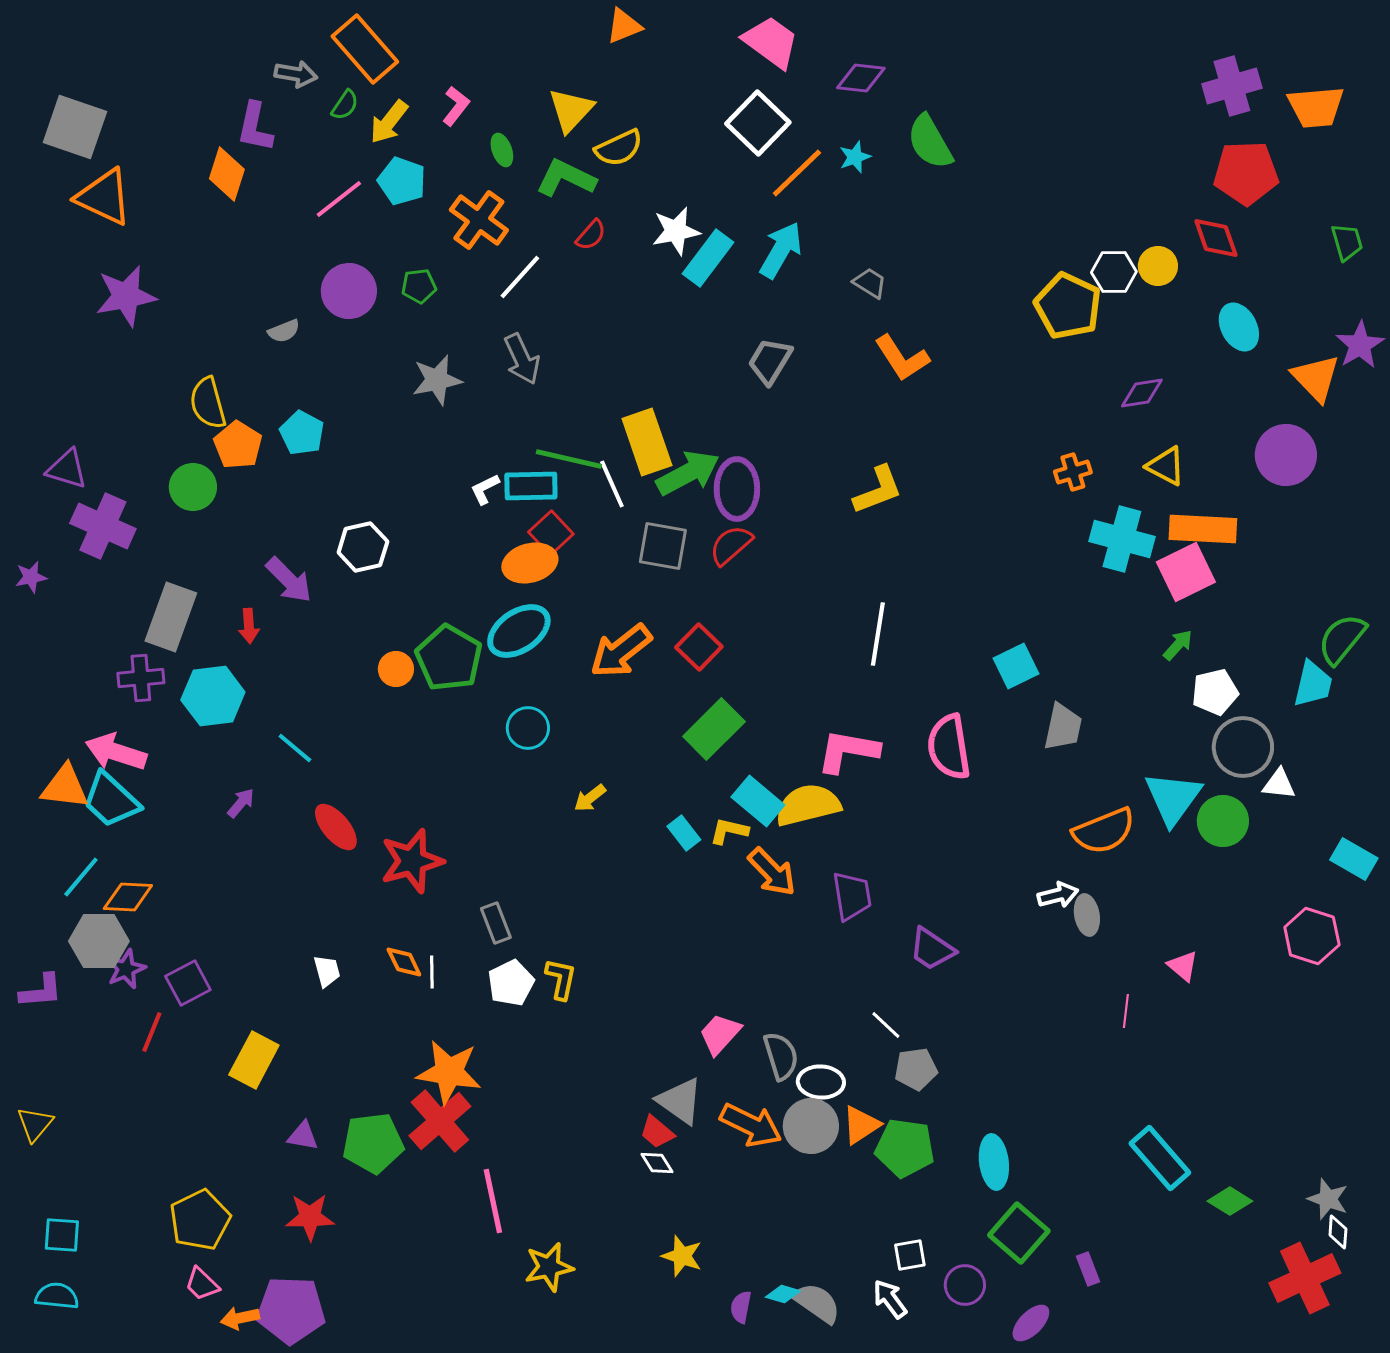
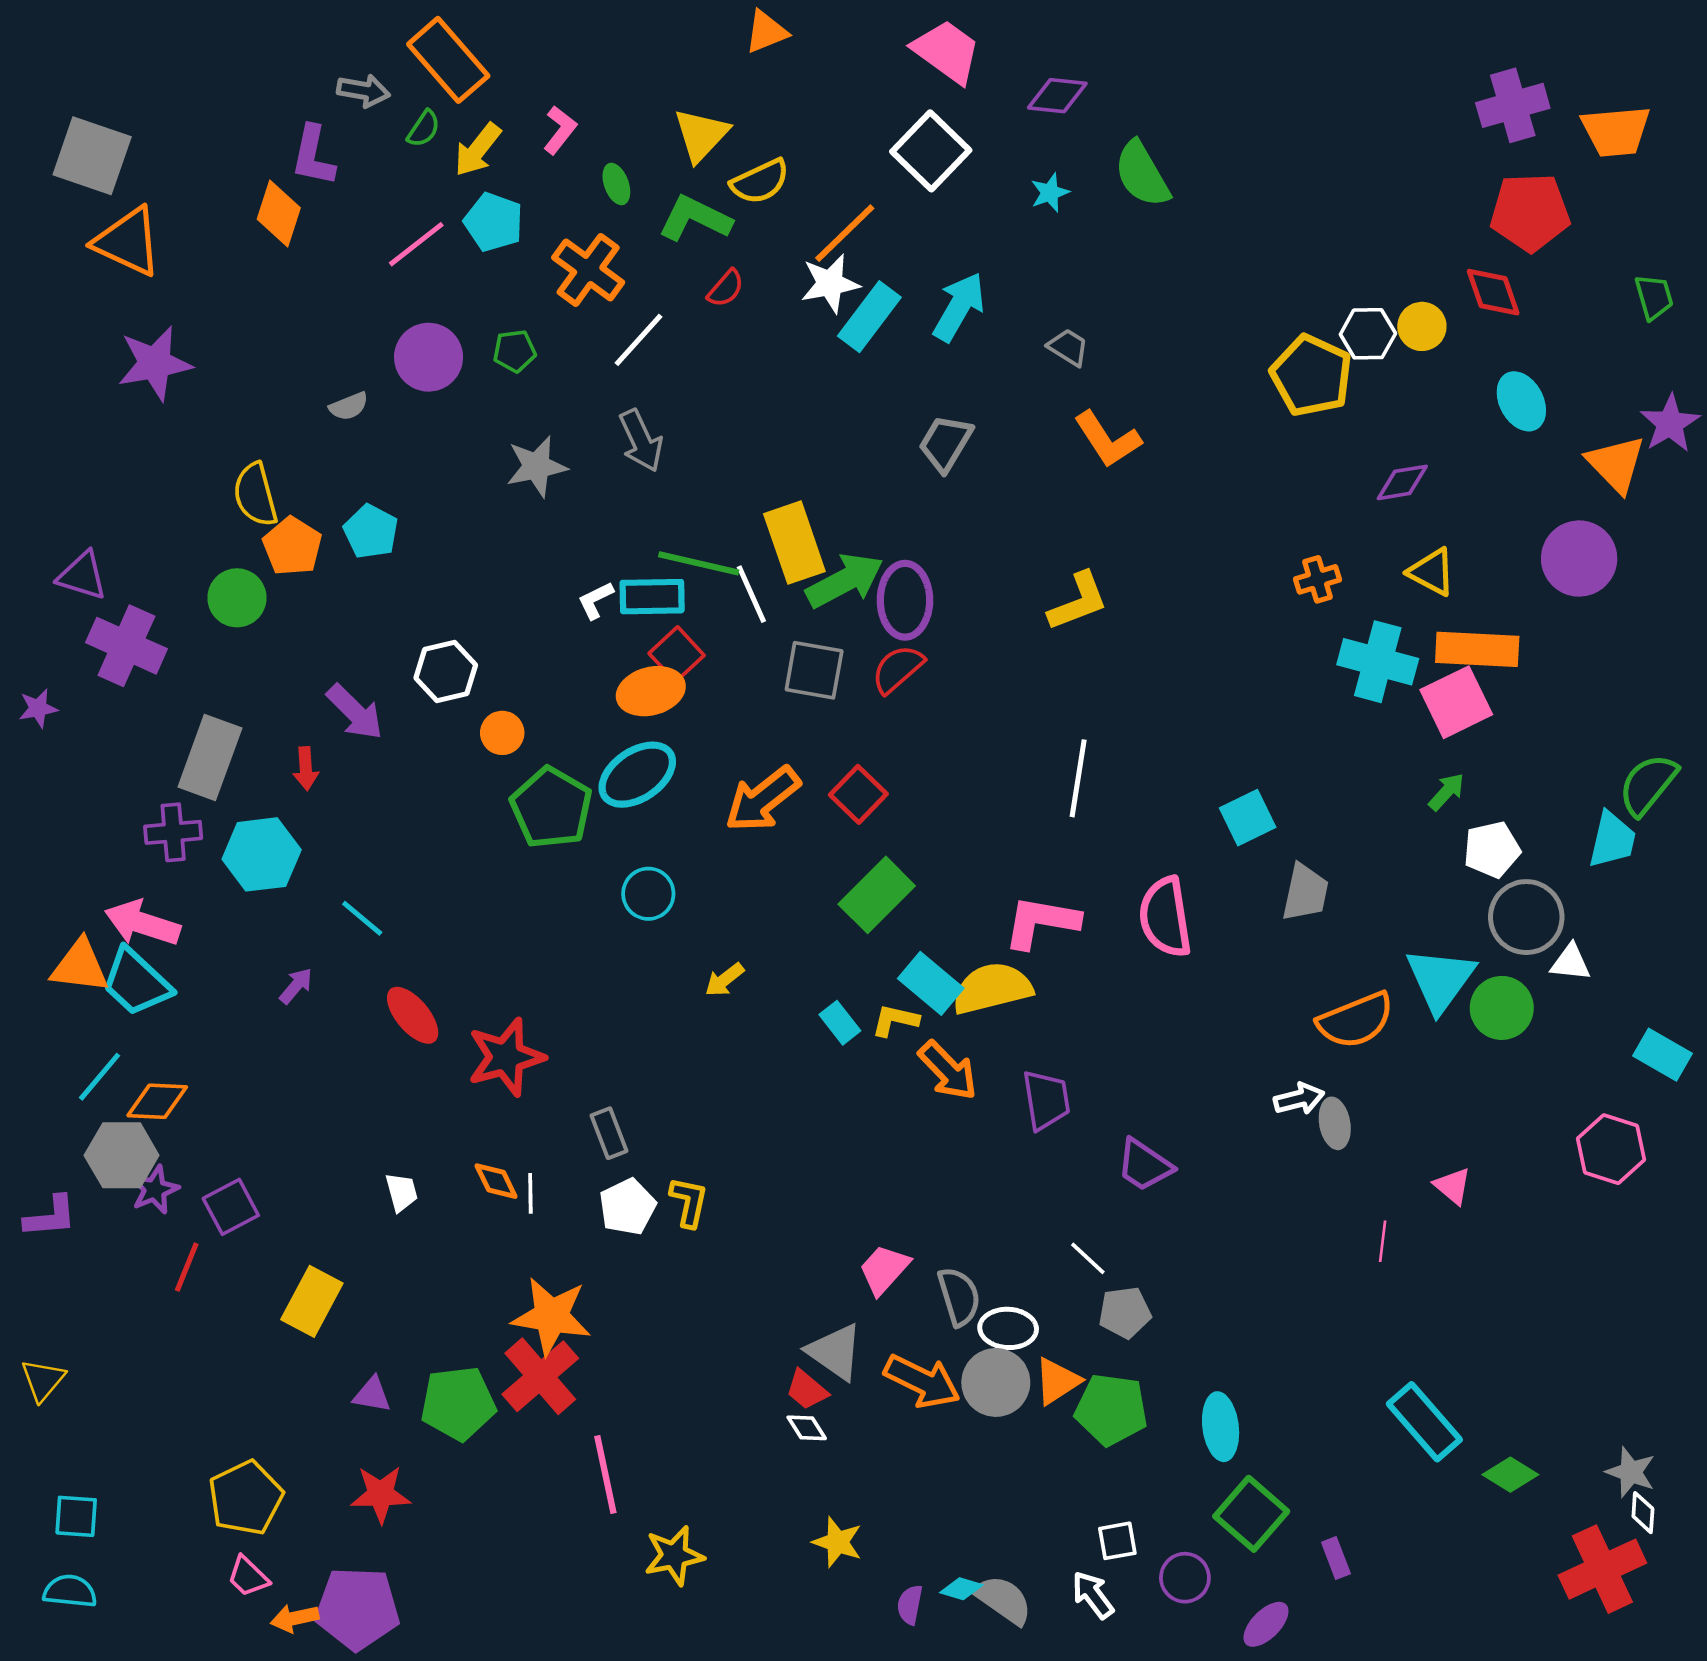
orange line: (797, 173) -> (845, 233), moved
orange circle: (396, 669) -> (502, 733), moved

